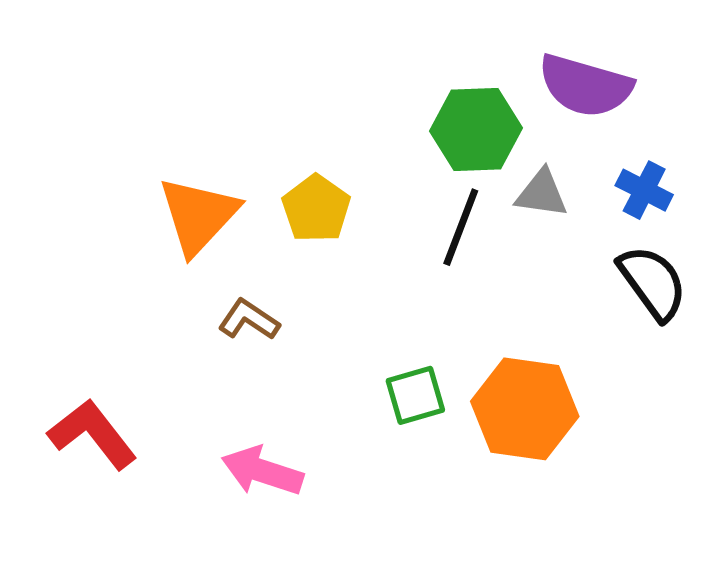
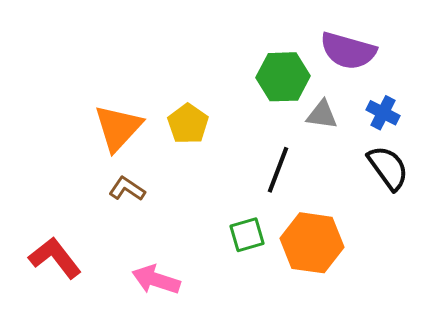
black line: (461, 227) -> (278, 170), moved
brown L-shape: (249, 320) -> (127, 189), moved

